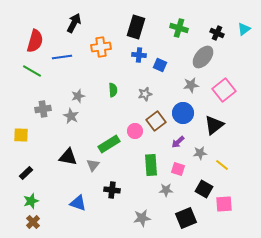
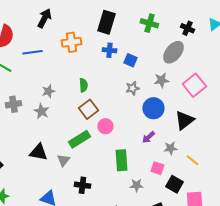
gray star: (145, 94) -> (132, 88), moved
brown square: (156, 121) -> (88, 109), moved
pink square: (178, 169) -> (157, 168), moved

